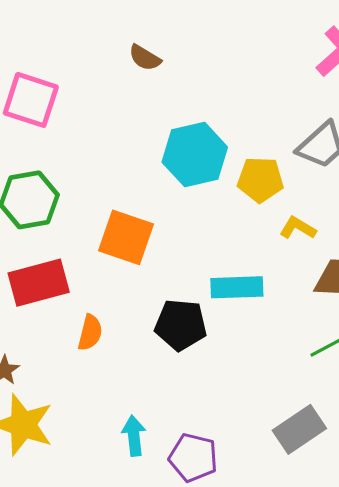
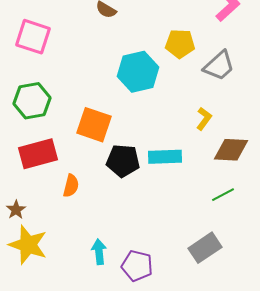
yellow pentagon: (260, 180) -> (180, 44), moved
yellow L-shape: (298, 228) -> (204, 119), turned 95
black pentagon: (181, 325) -> (123, 161), moved

